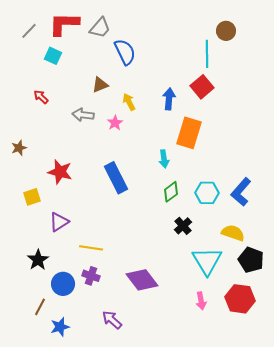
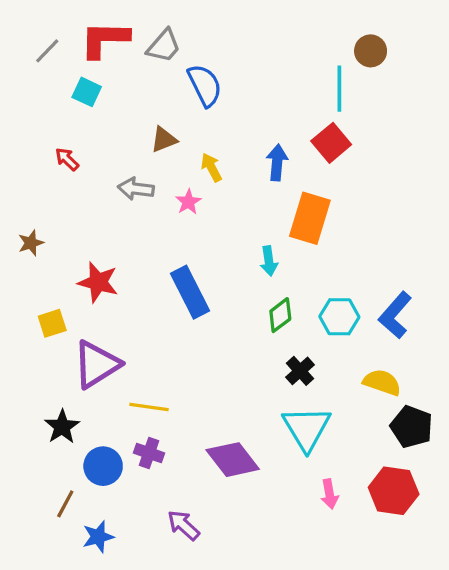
purple triangle: (59, 222) -> (96, 364), size x1.5
cyan triangle: (207, 261) -> (307, 428), moved

